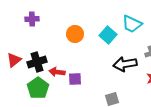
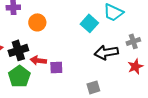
orange circle: (75, 34) -> (37, 22), moved

